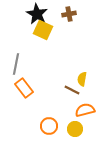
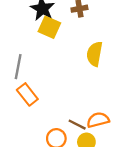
yellow semicircle: (82, 79) -> (95, 54), moved, size x1.5
brown line: (72, 90) -> (77, 125), moved

